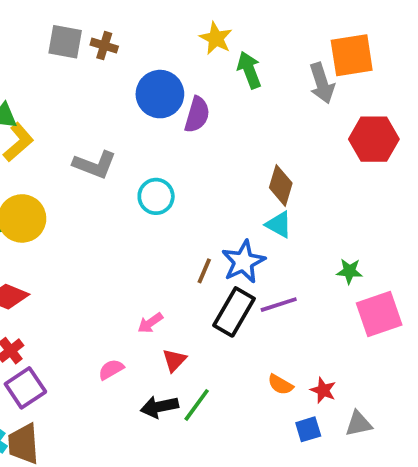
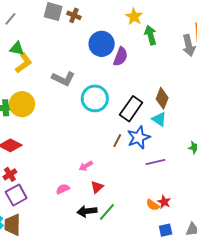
cyan circle: (156, 196) -> (95, 98), size x1.4
black rectangle: (234, 312) -> (131, 109), moved
red star: (323, 390) -> (164, 202), moved

